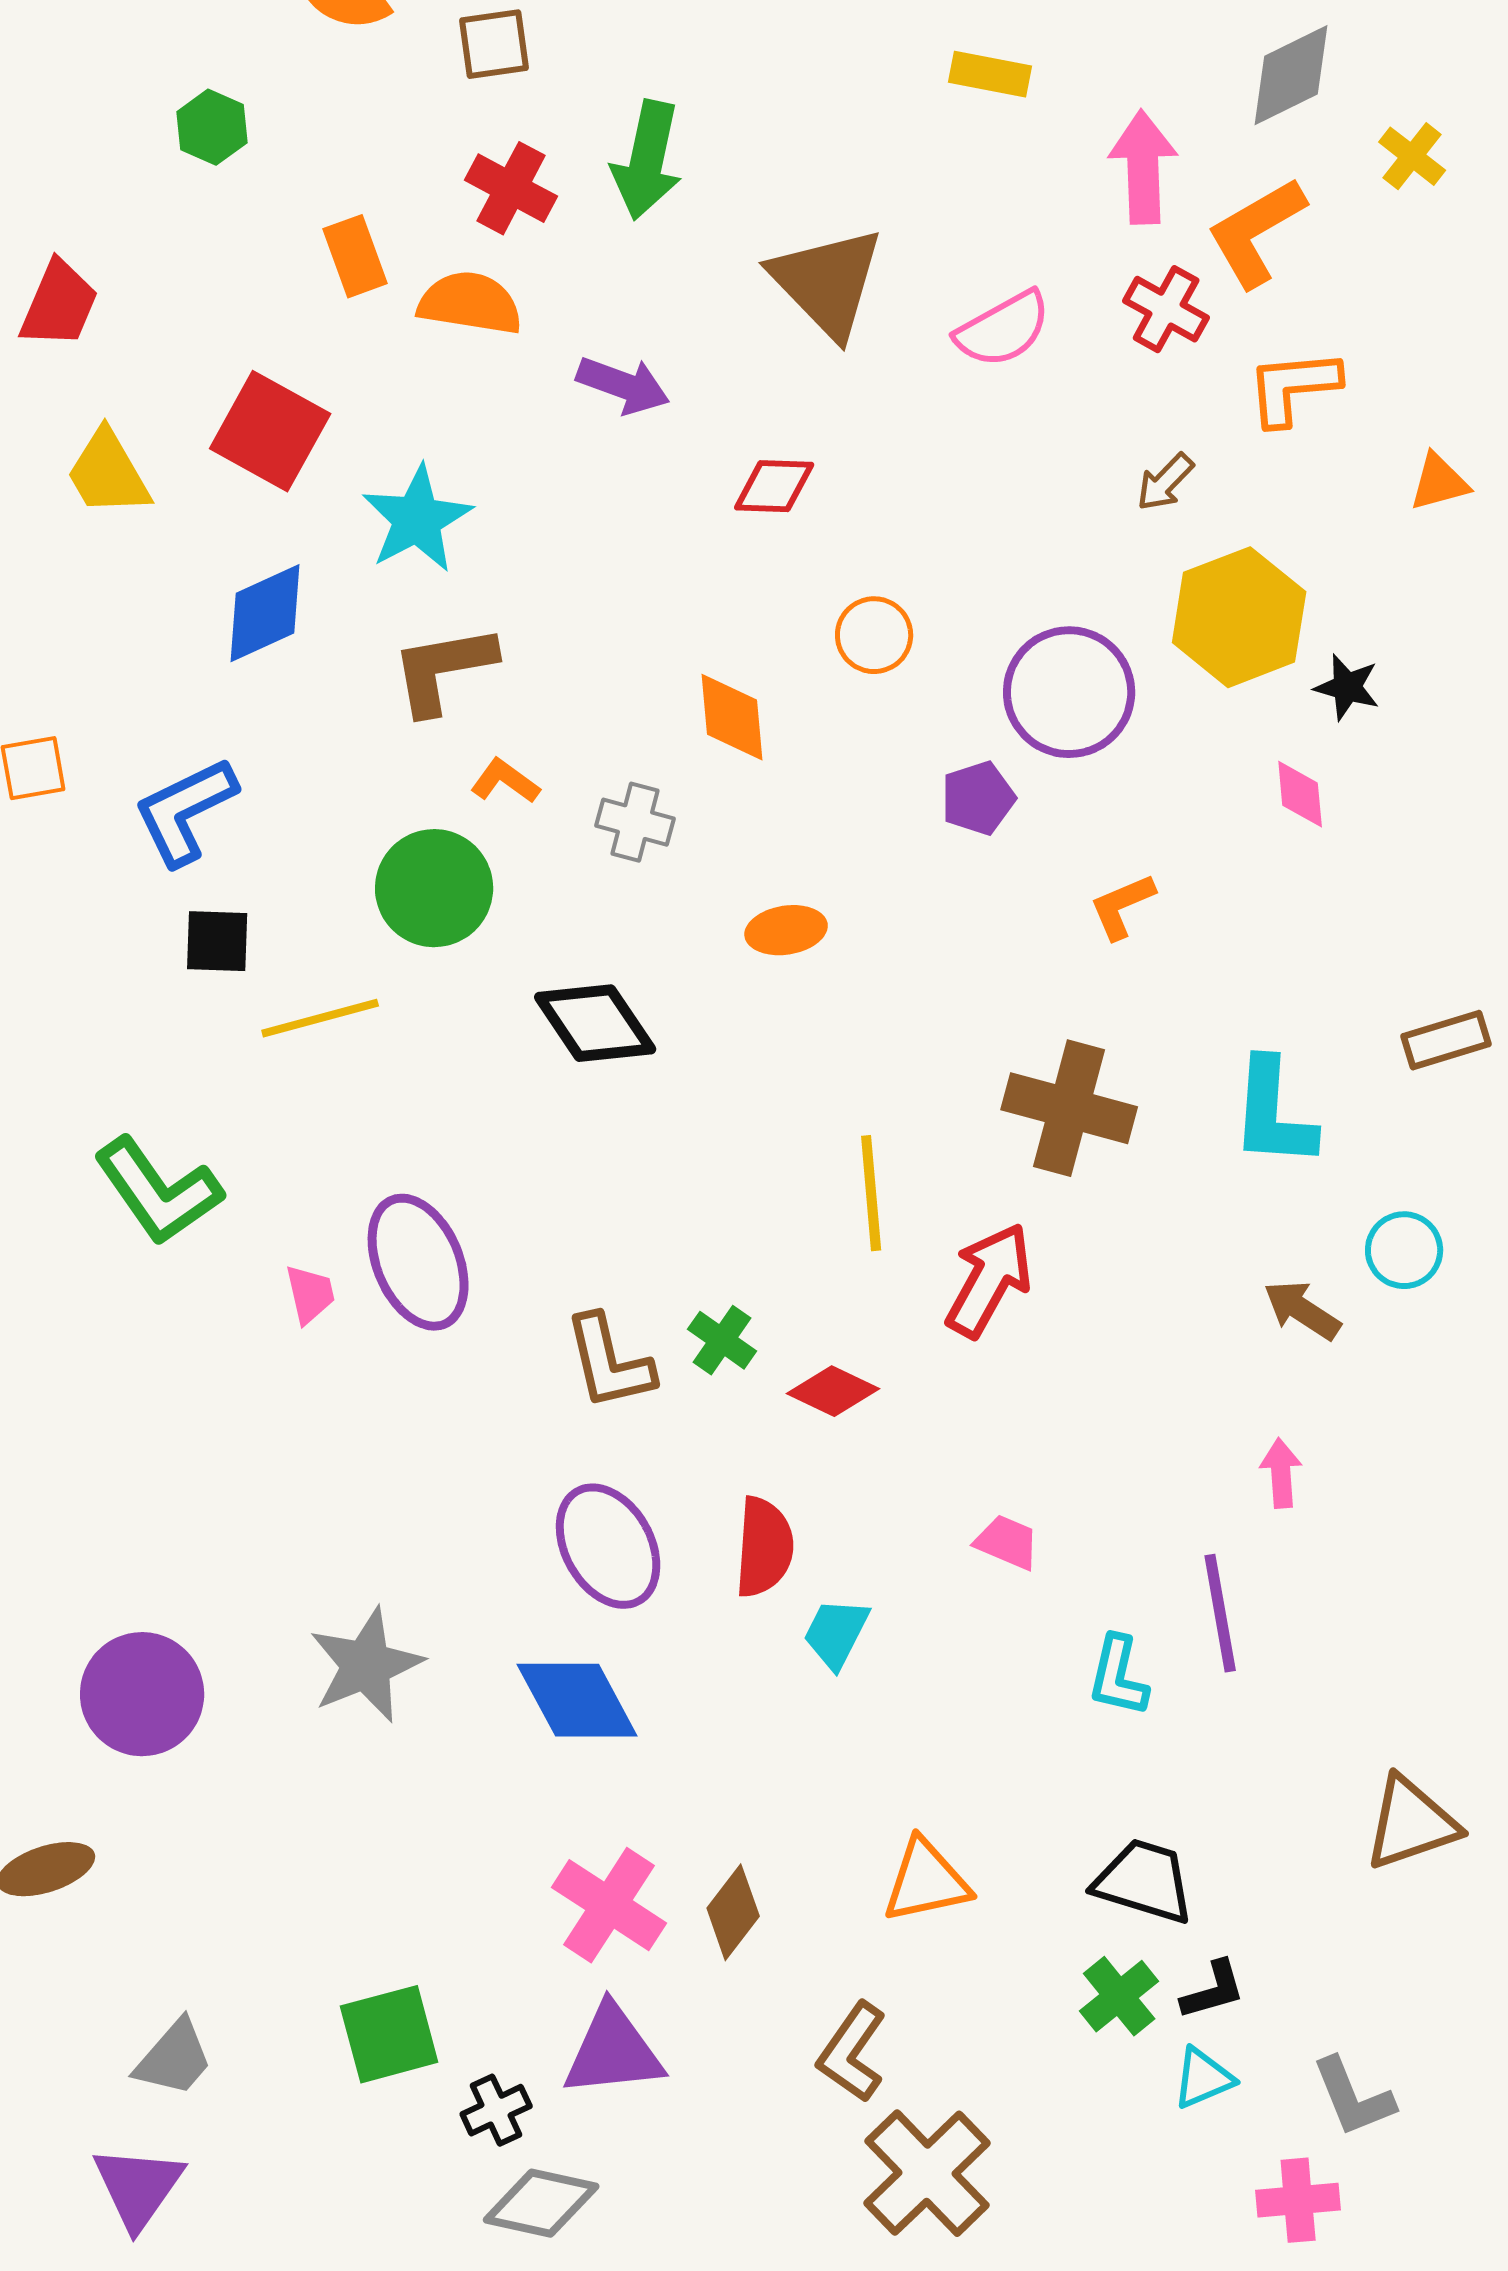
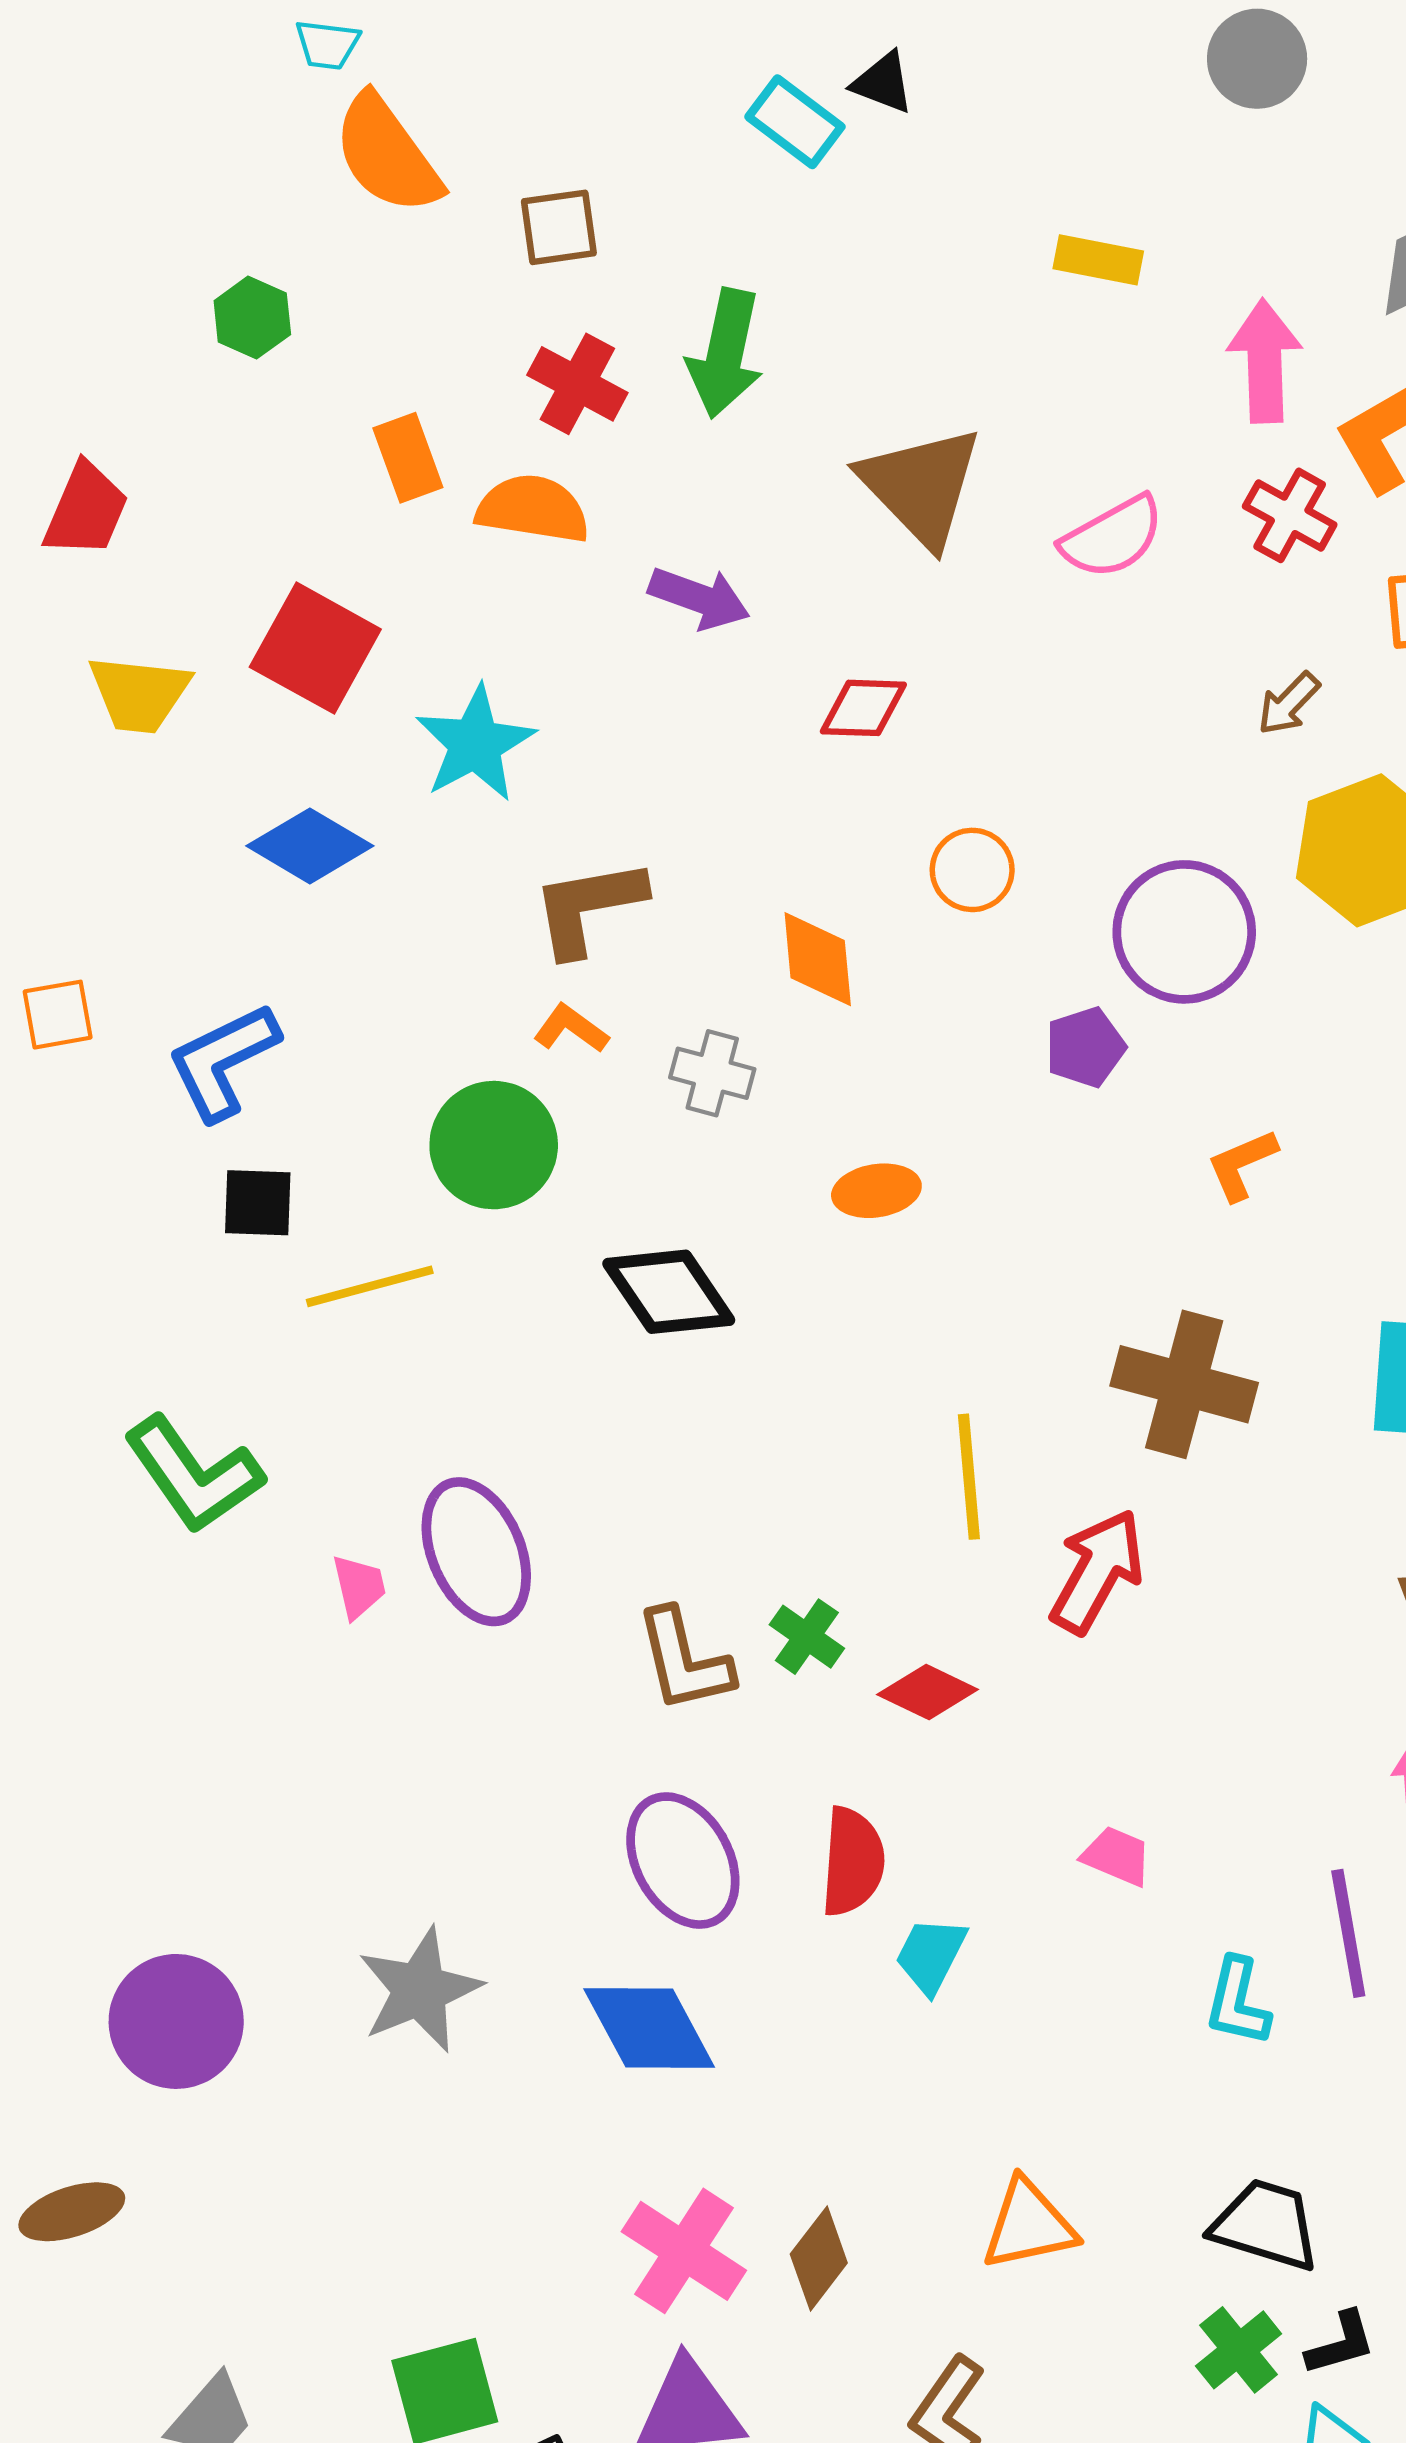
yellow trapezoid: (108, 473) -> (139, 694), turned -54
blue diamond: (265, 613) -> (310, 846), turned 55
brown L-shape: (443, 669) -> (588, 907), moved

